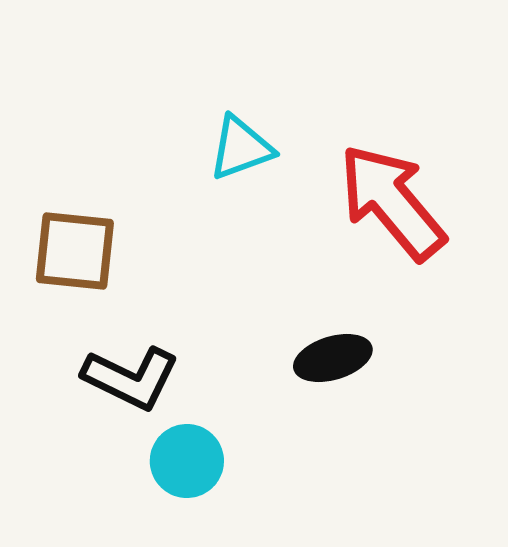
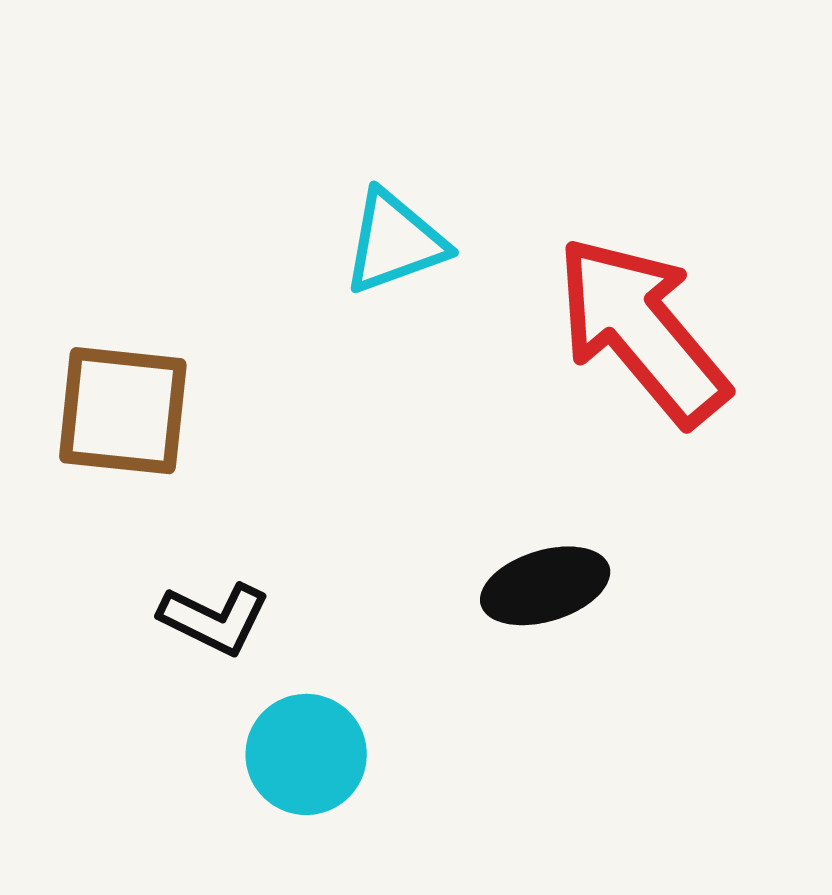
black L-shape: (131, 378) -> (214, 619), size x0.7

